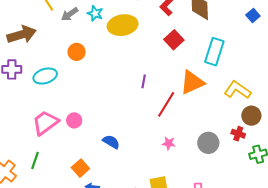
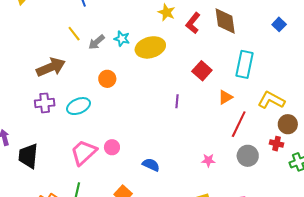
red square: (174, 40) -> (202, 71), moved
orange triangle: (192, 82) -> (225, 97), size x0.6
red line: (166, 104) -> (239, 124), moved

